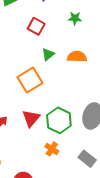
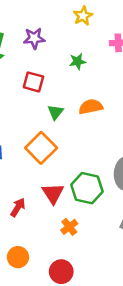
orange cross: (52, 149) -> (69, 227), moved, turned 32

